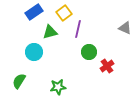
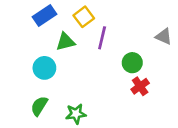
green circle: (89, 52) -> (132, 63), moved
green semicircle: (19, 81) -> (39, 106), moved

